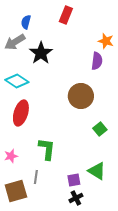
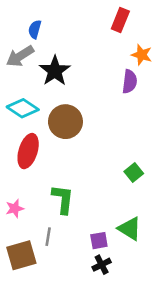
red rectangle: (66, 15) -> (120, 20), moved
brown circle: (81, 96) -> (65, 122), moved

